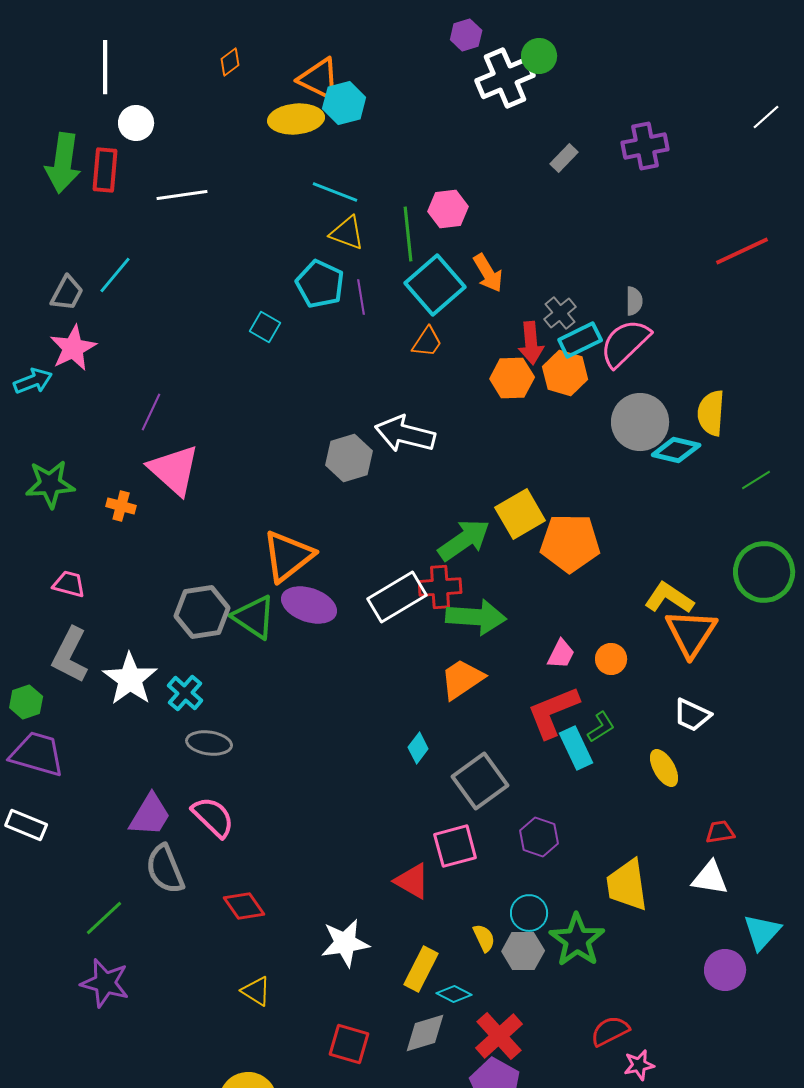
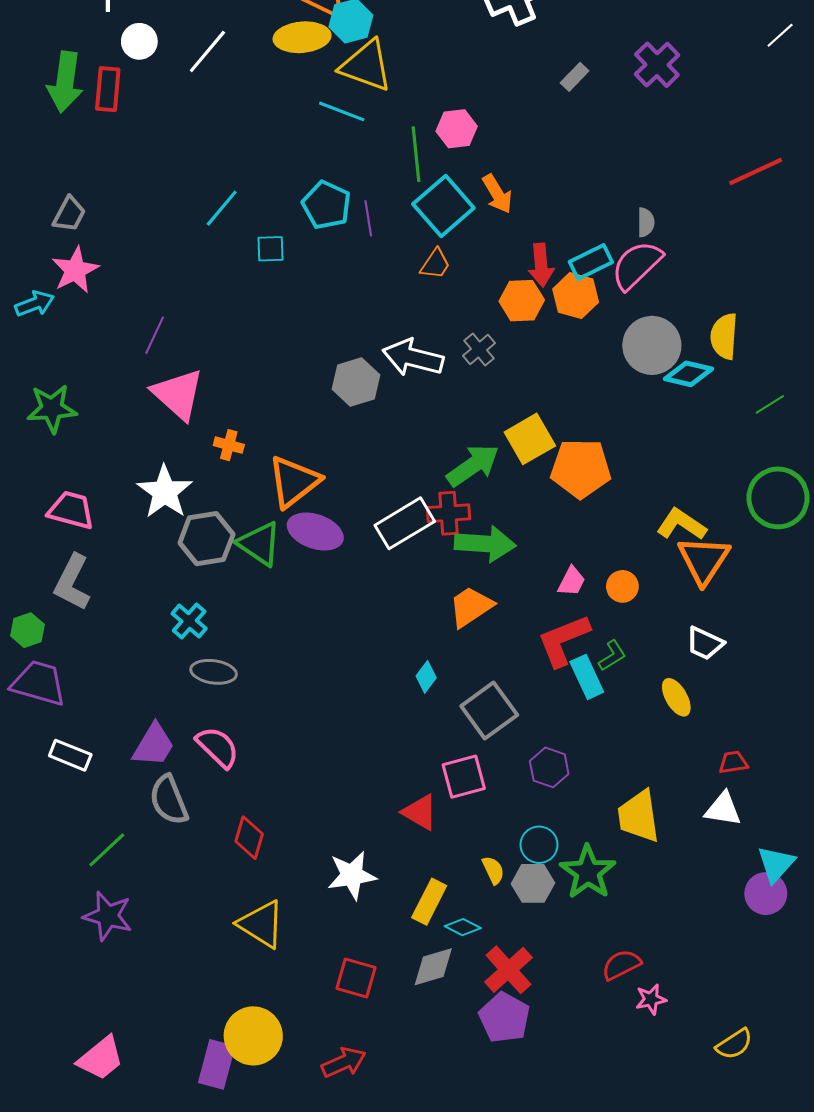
purple cross: (645, 146) -> (657, 65), turned -33
white line: (182, 195) -> (207, 51), moved, turned -42
yellow triangle: (347, 233) -> (366, 66), moved, size x1.5
cyan line: (115, 275) -> (222, 208), moved
gray cross: (560, 313) -> (479, 349), moved
cyan square: (265, 327) -> (271, 249), turned -32
orange cross: (121, 506) -> (229, 445), moved
pink trapezoid: (69, 584) -> (71, 510), size x1.4
white star: (130, 679) -> (165, 492), moved
white rectangle: (26, 825) -> (70, 755), moved
red diamond: (244, 906) -> (249, 838), turned 51
purple circle: (725, 970) -> (766, 894), moved
yellow triangle: (256, 991) -> (261, 924), size x1.6

